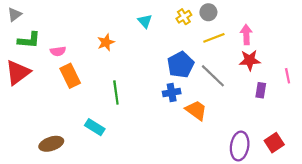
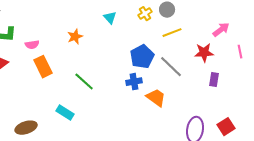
pink arrow: (246, 35) -> (221, 30), moved, turned 54
pink line: (288, 76) -> (240, 52), moved
green line: (116, 92) -> (84, 82), turned -40

